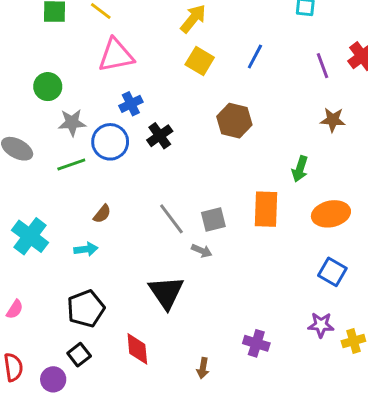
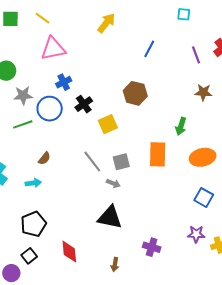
yellow square: (200, 61) -> (108, 124), moved, turned 36
black triangle: (166, 292) -> (110, 217), moved, turned -44

